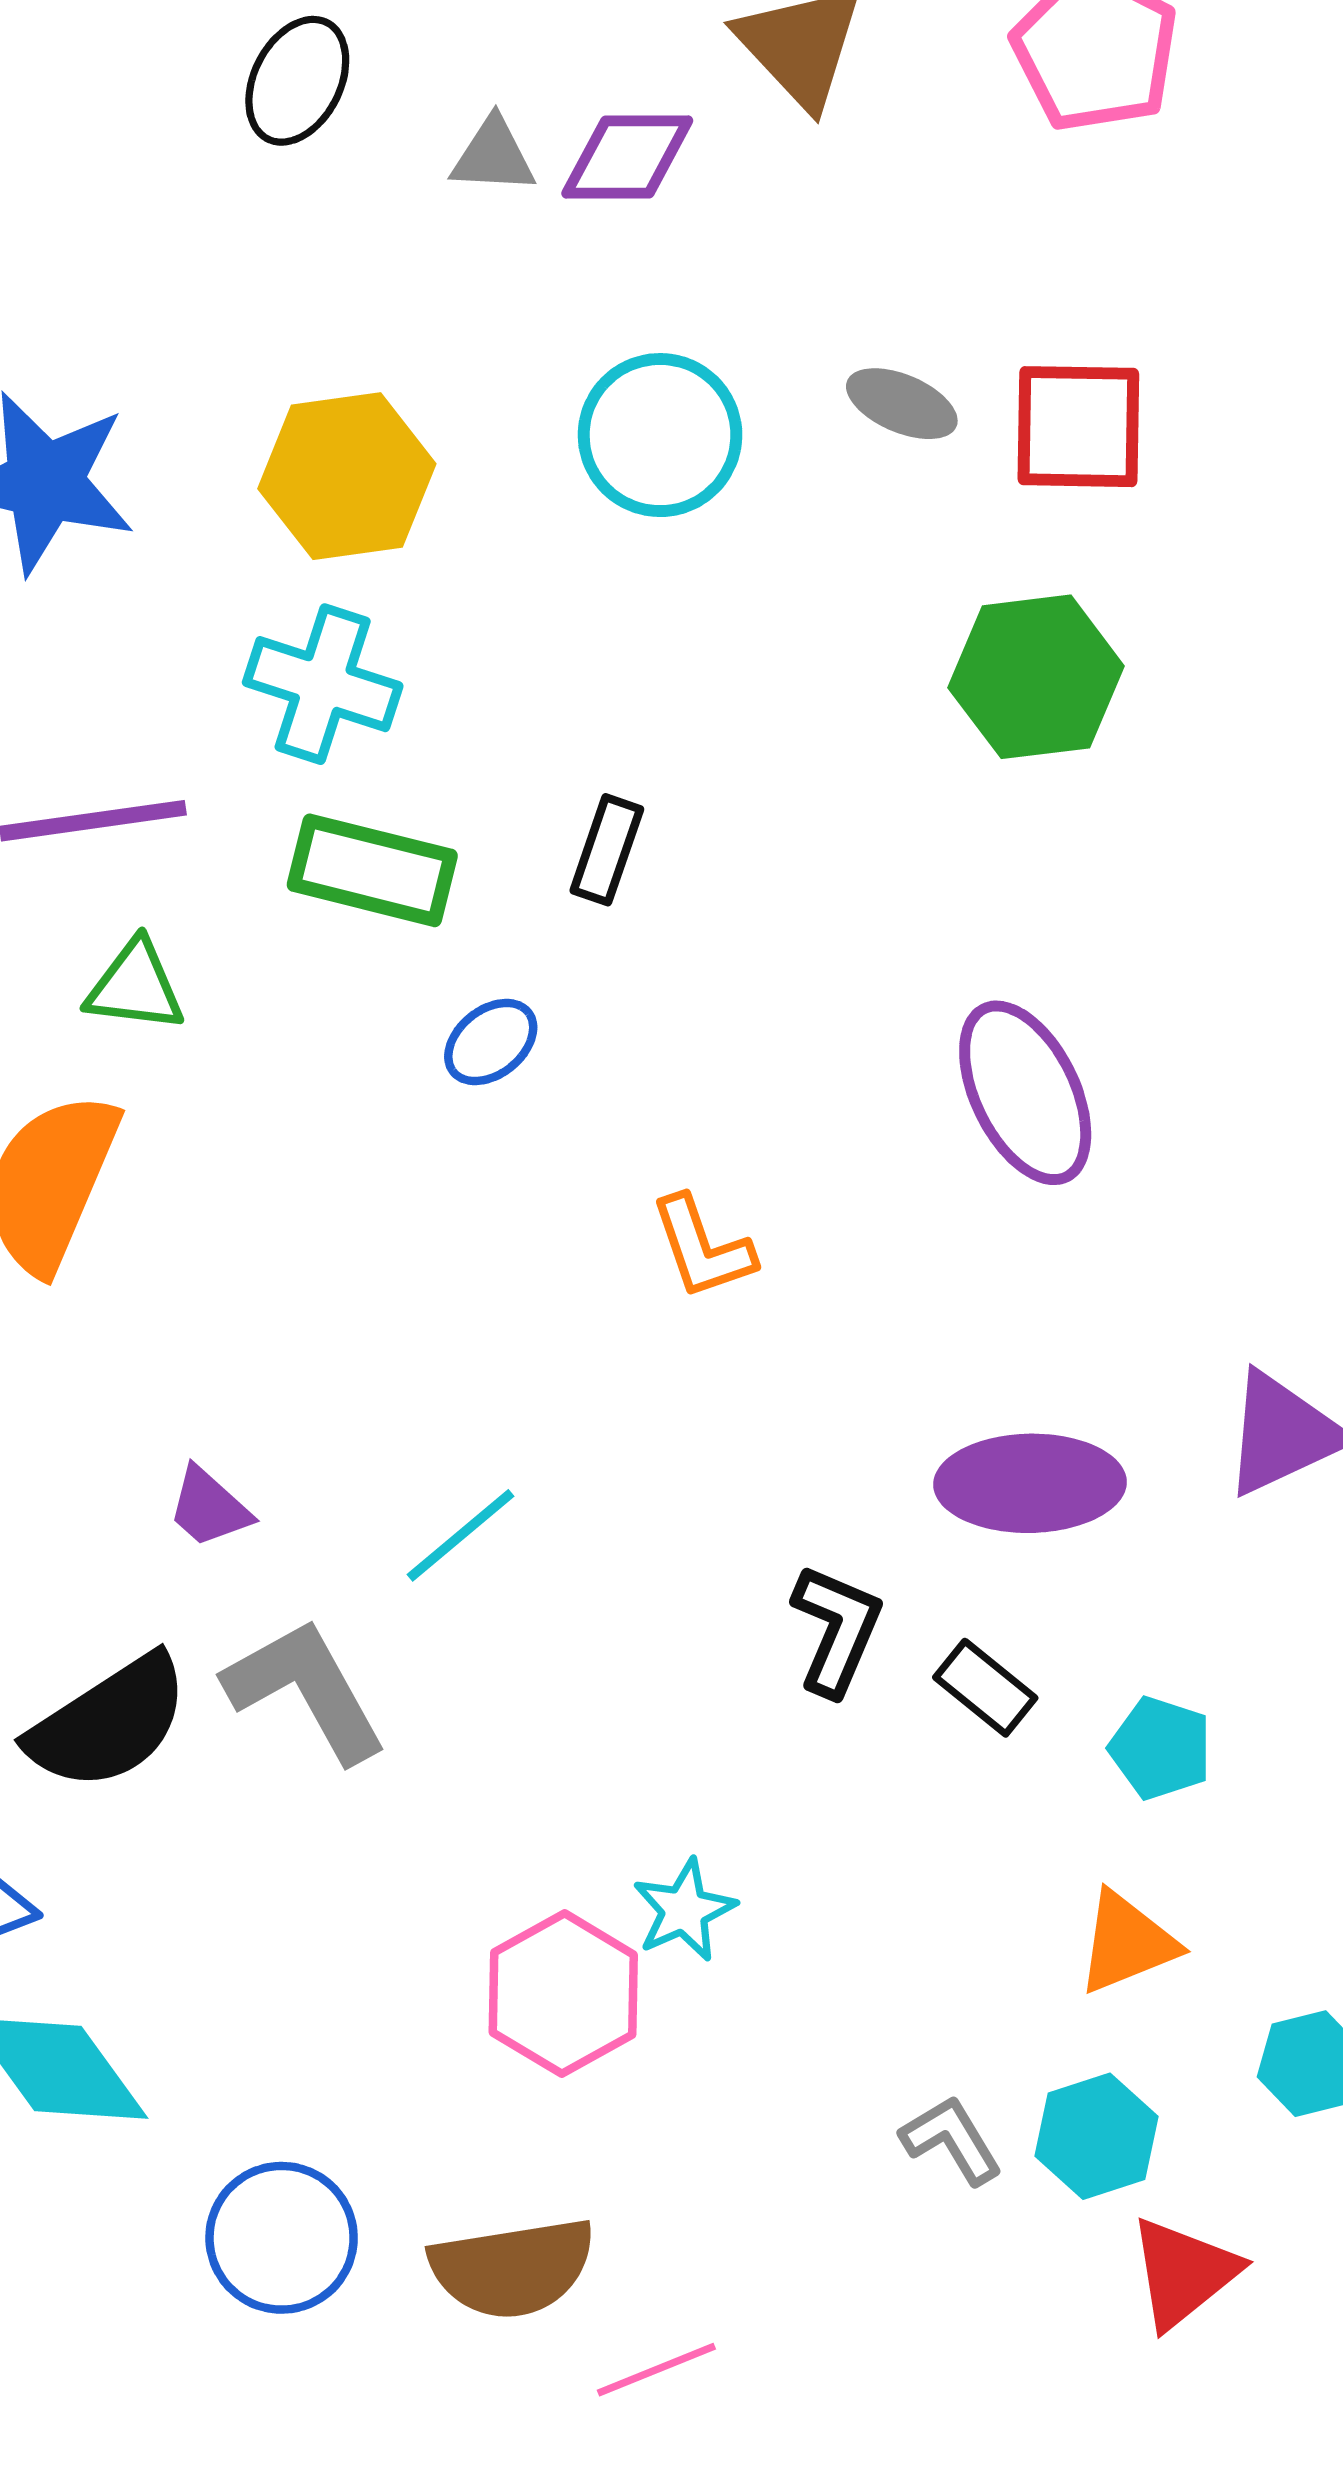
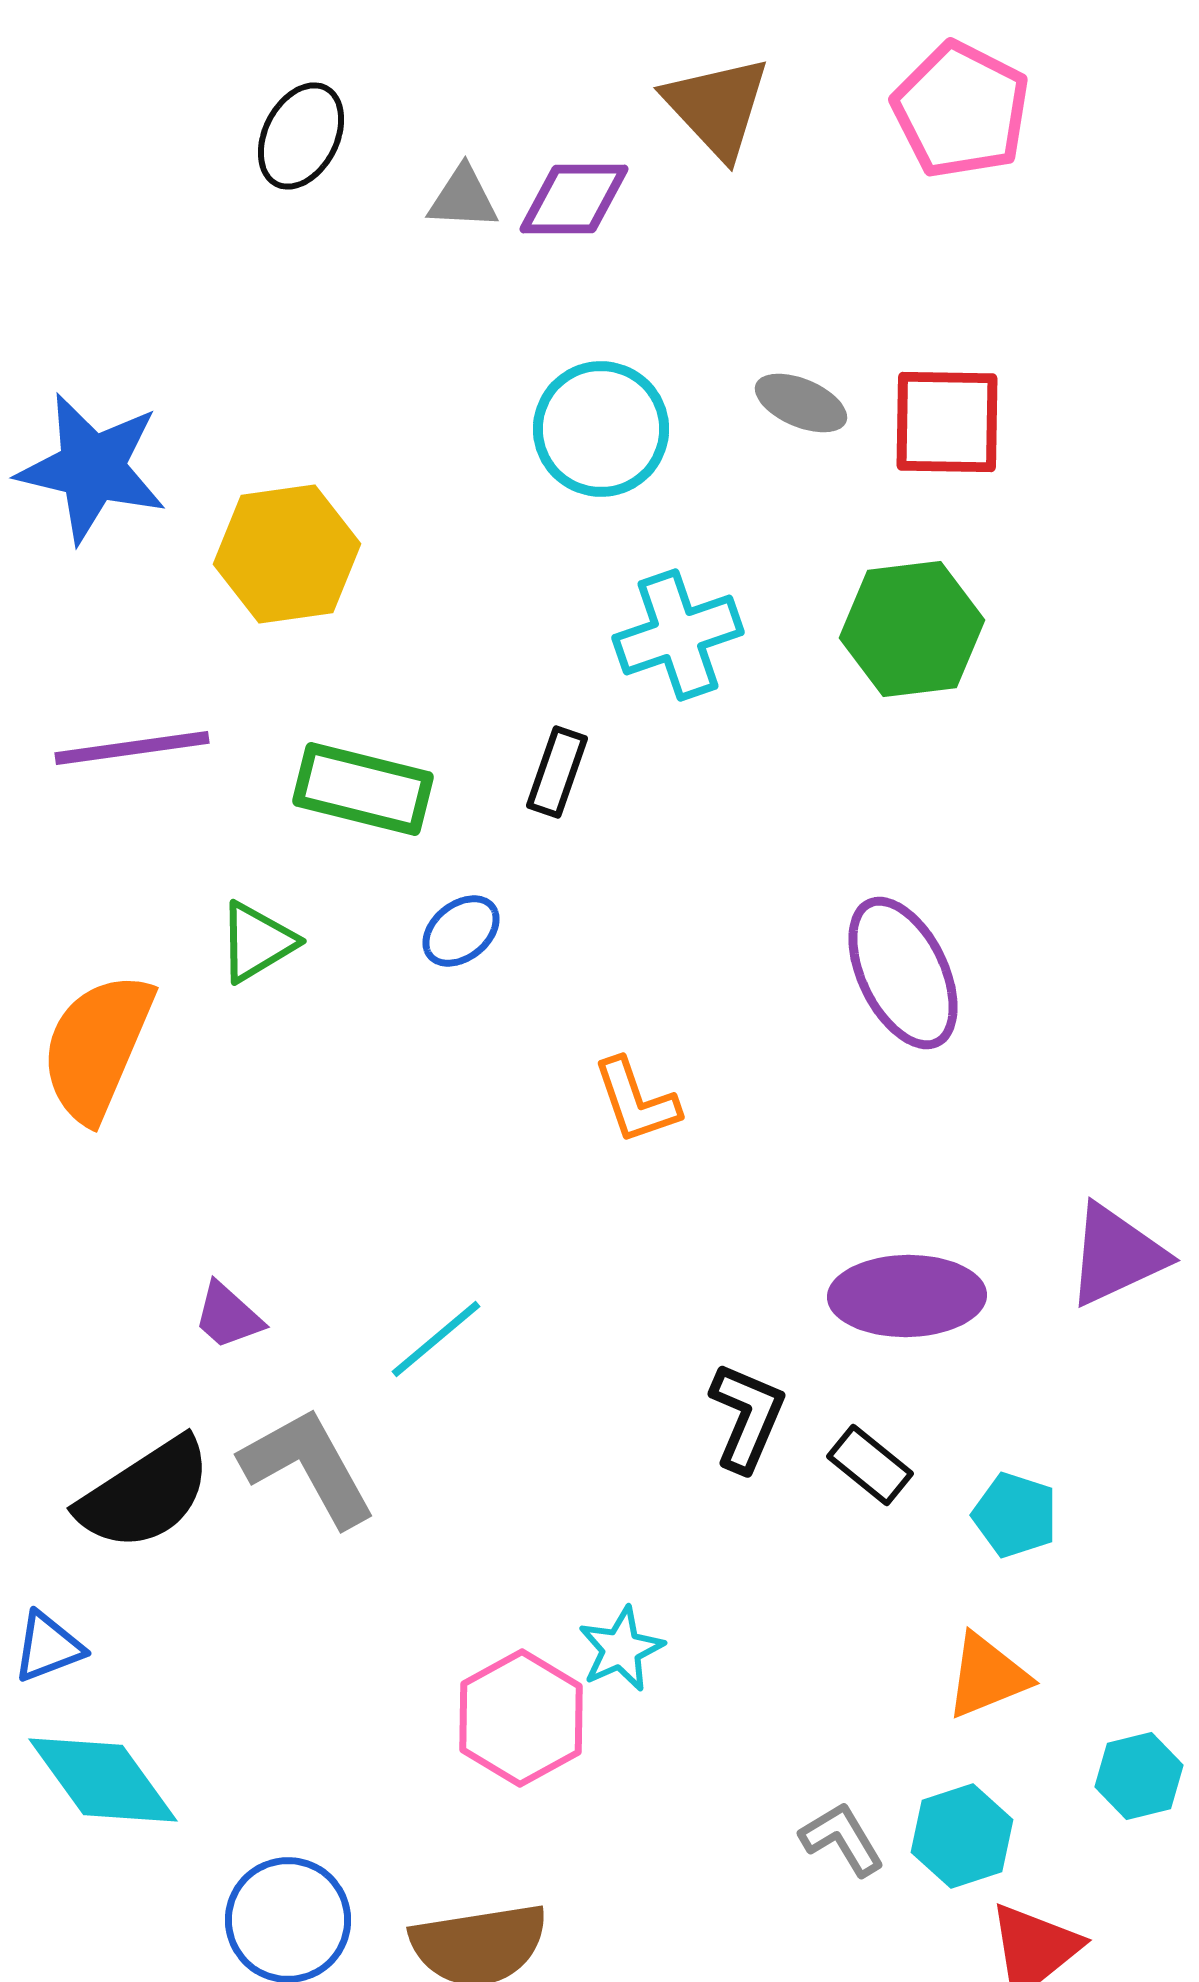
yellow hexagon: (347, 476) -> (287, 554), moved
cyan cross: (323, 684) -> (678, 635), moved, turned -37
green triangle: (135, 986) -> (257, 942), moved, turned -38

